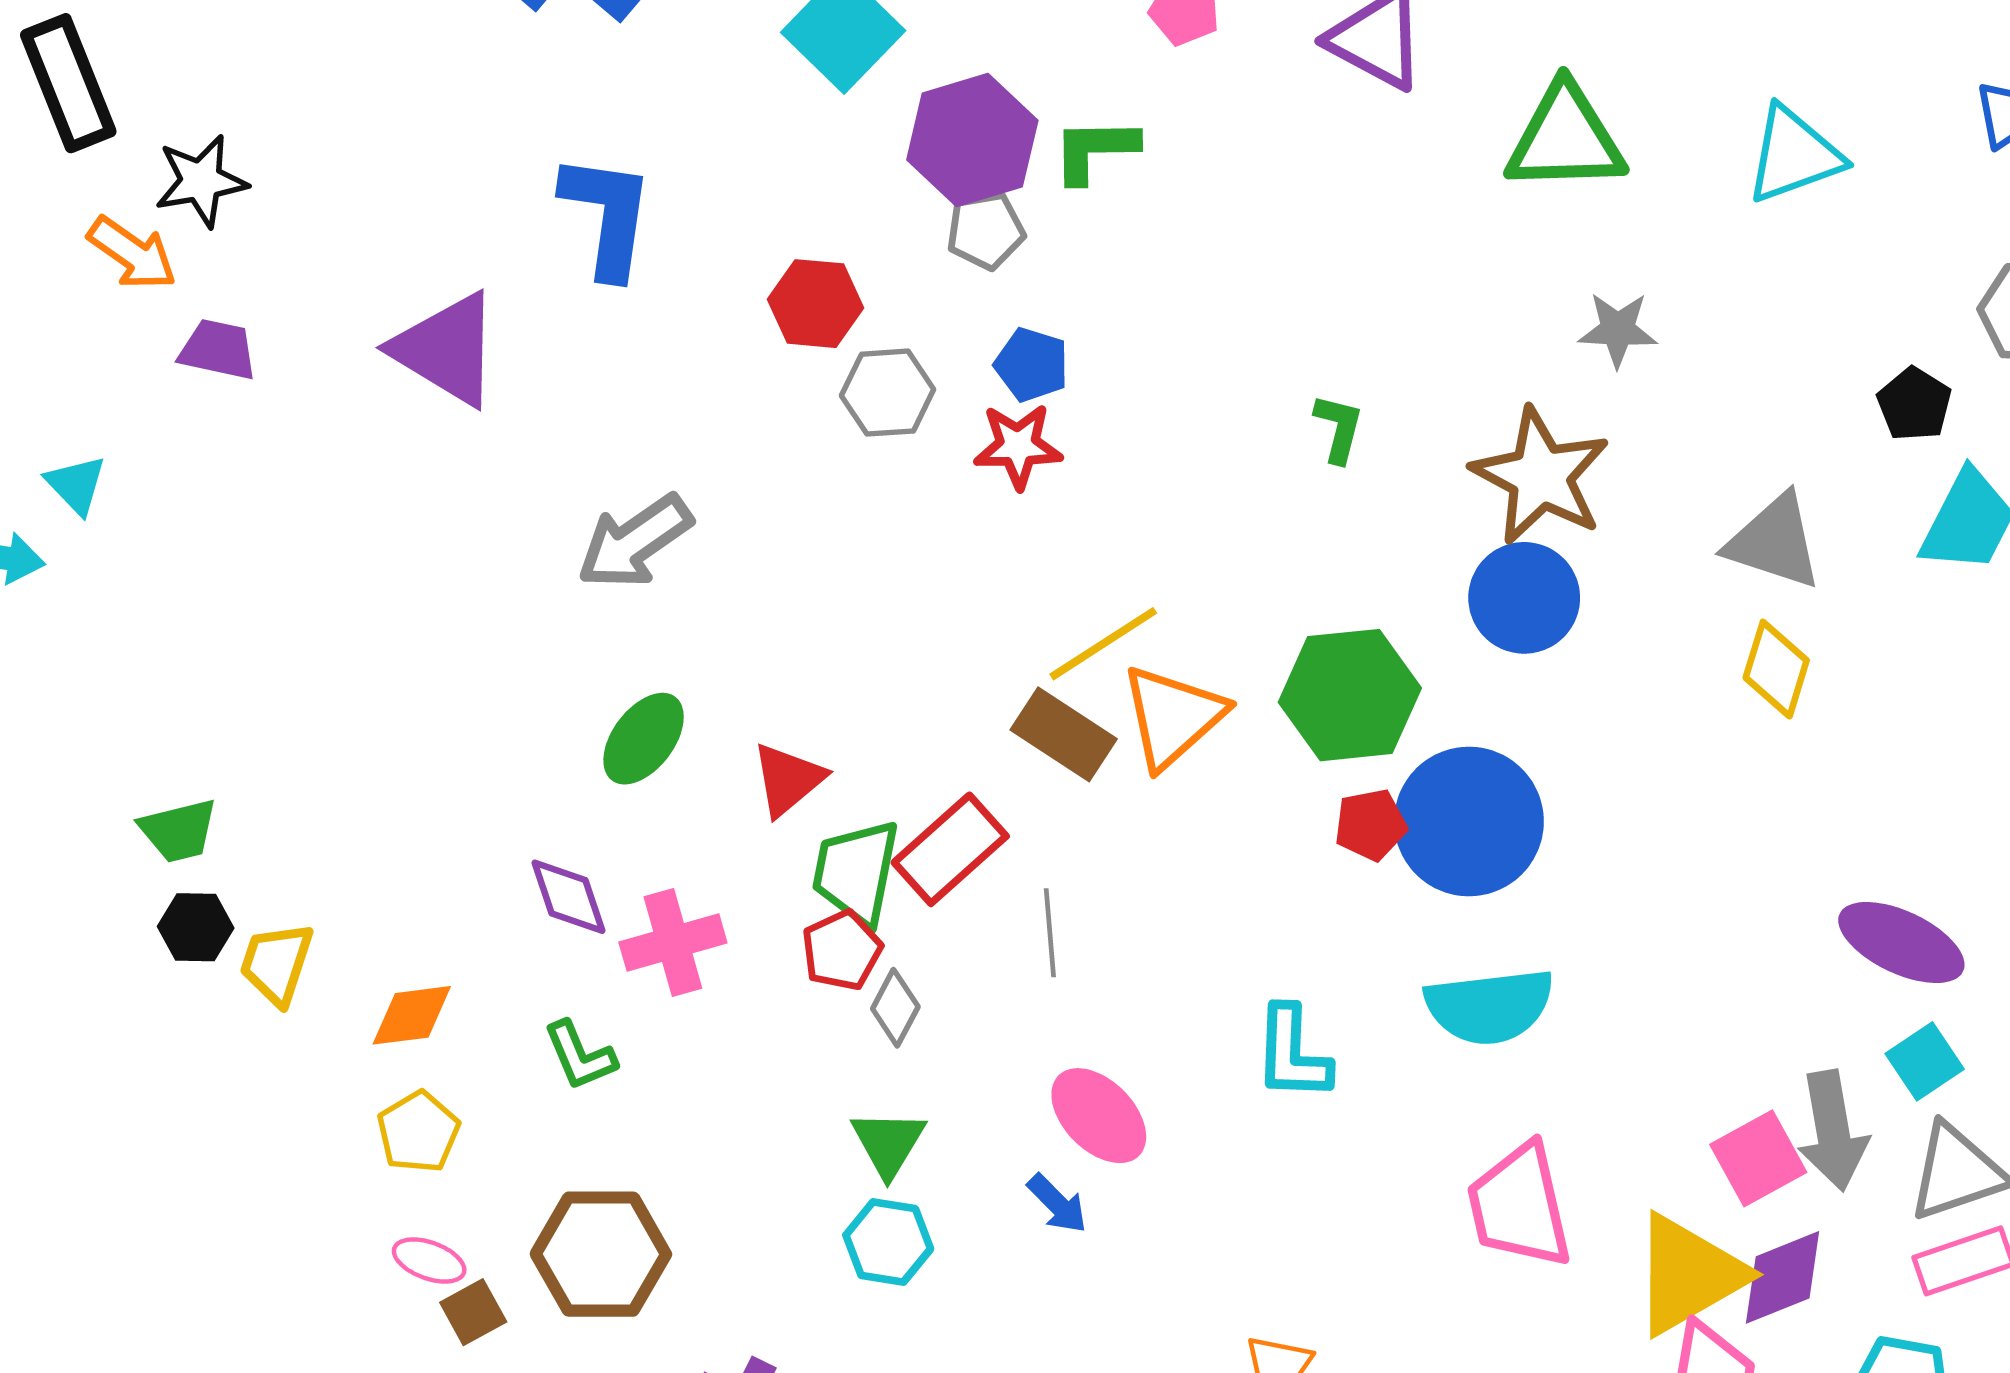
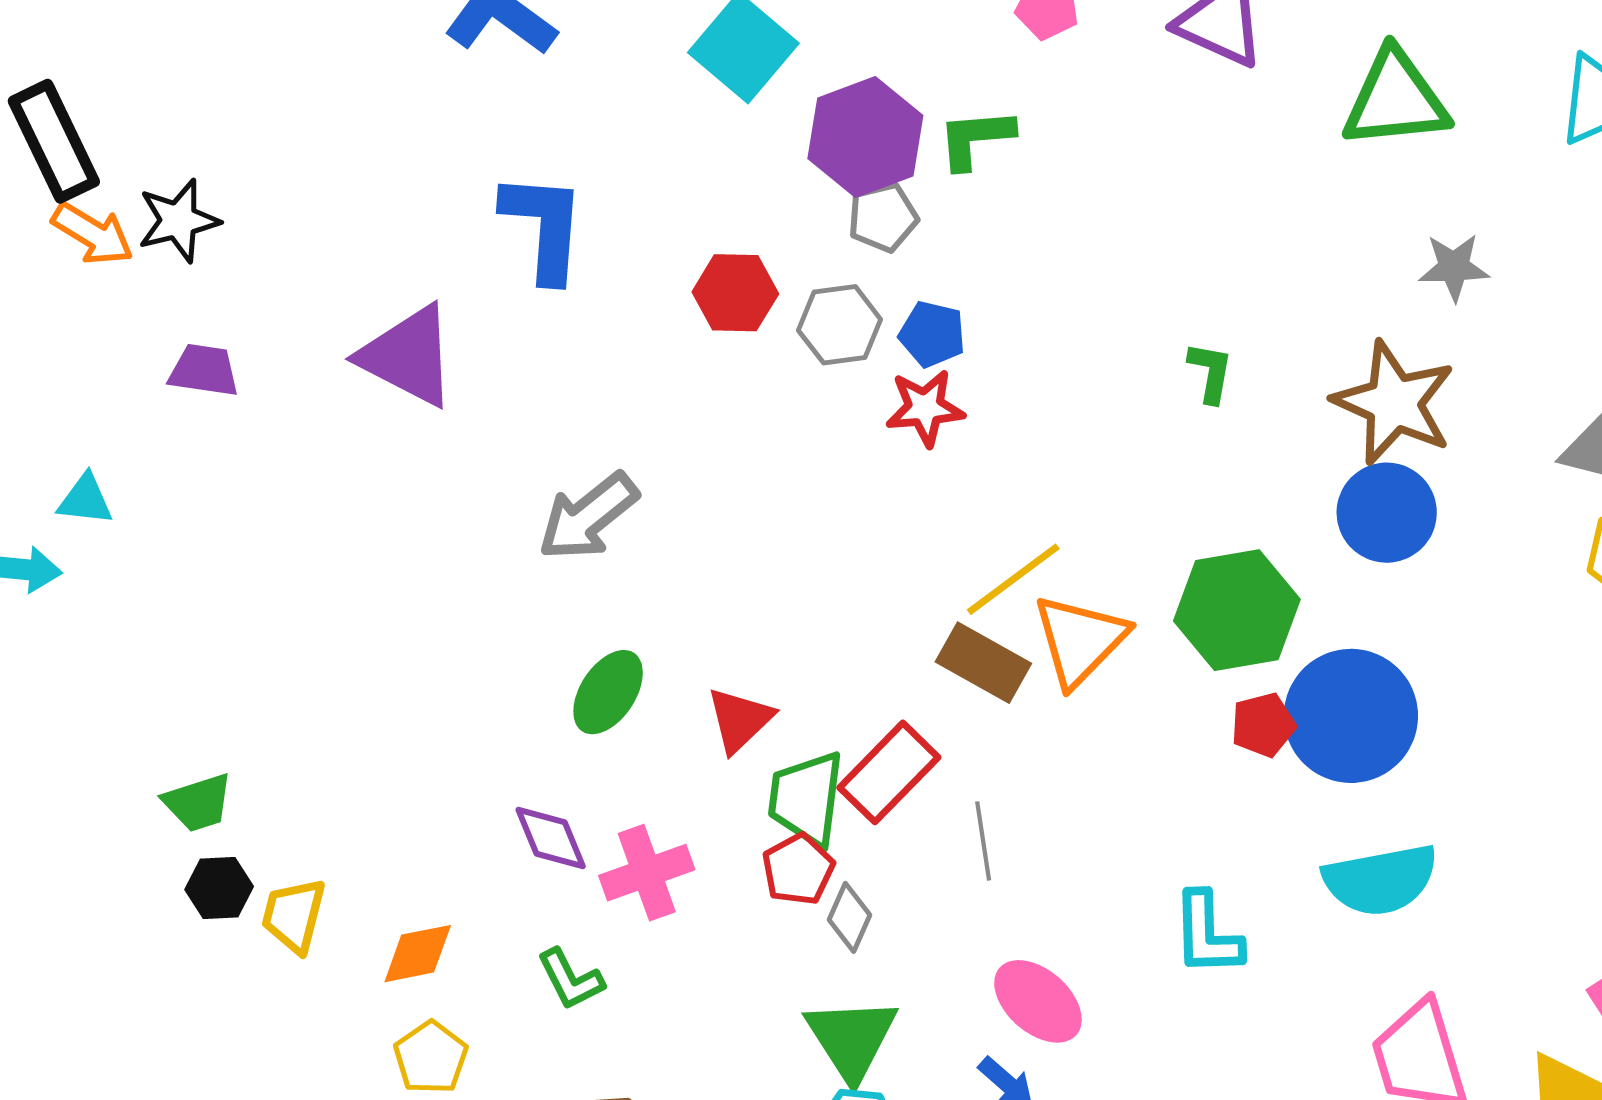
orange arrow: (132, 253) -> (93, 234), moved
gray hexagon: (888, 393) -> (840, 325), moved
cyan triangle: (76, 485) -> (85, 500), turned -36
green triangle: (888, 1143) -> (852, 1039), size x1.4

